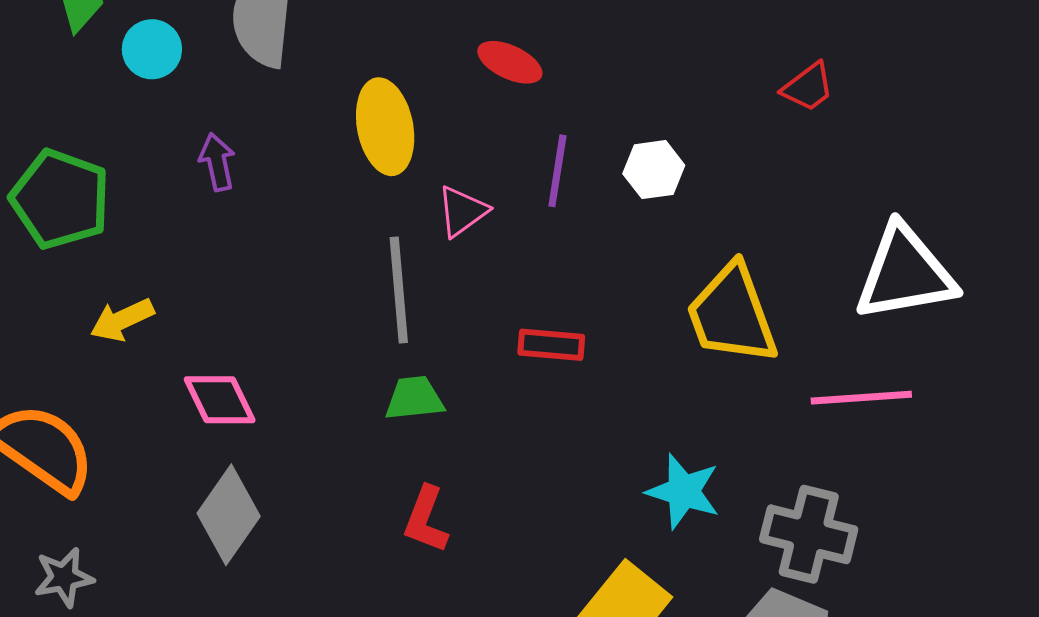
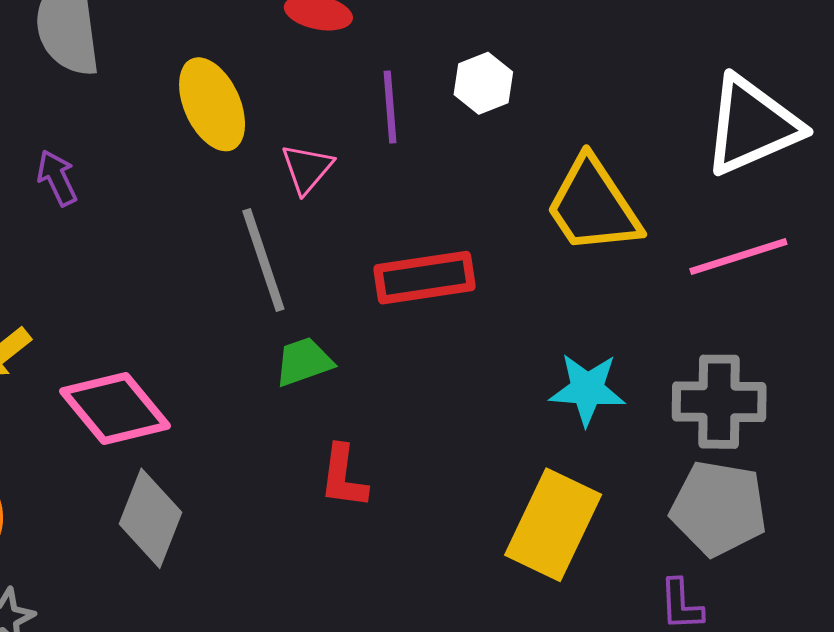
red rectangle: (551, 345) -> (425, 278), size x1.5
pink diamond: (220, 400) -> (115, 409), size x1.4

